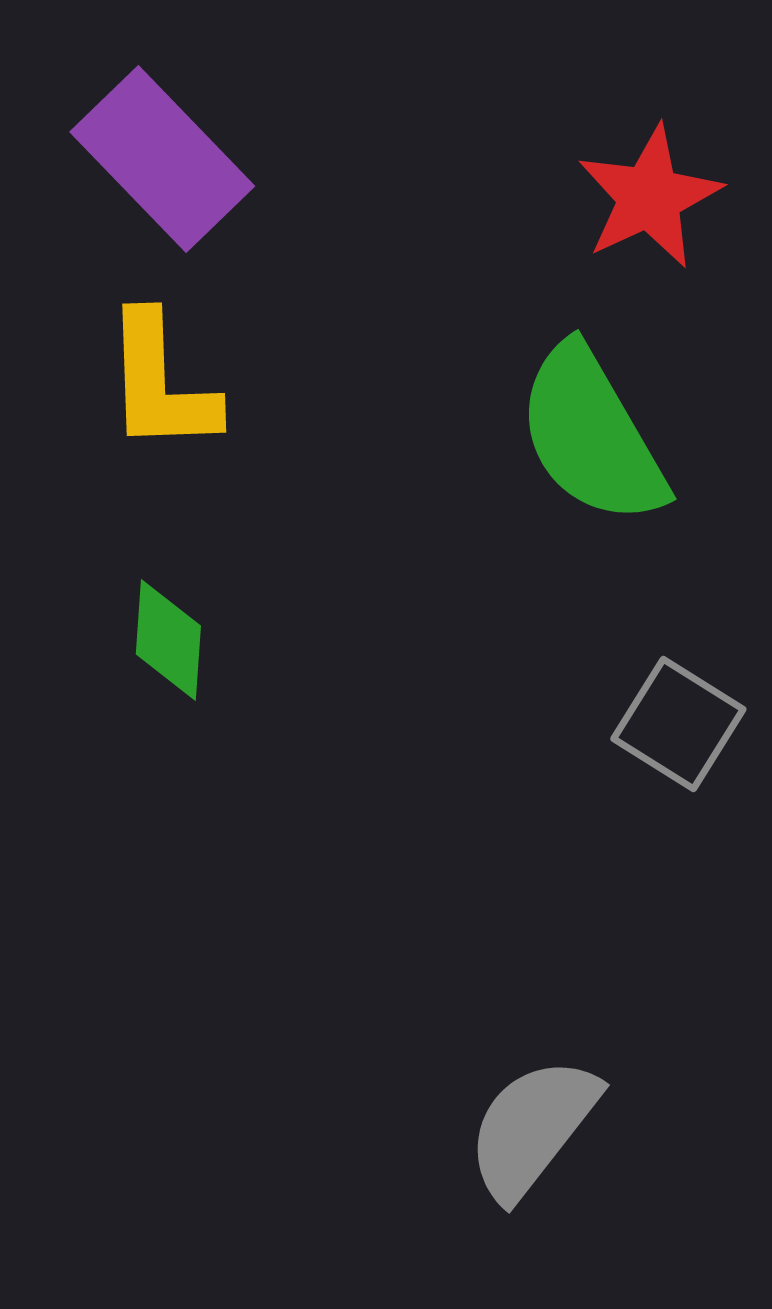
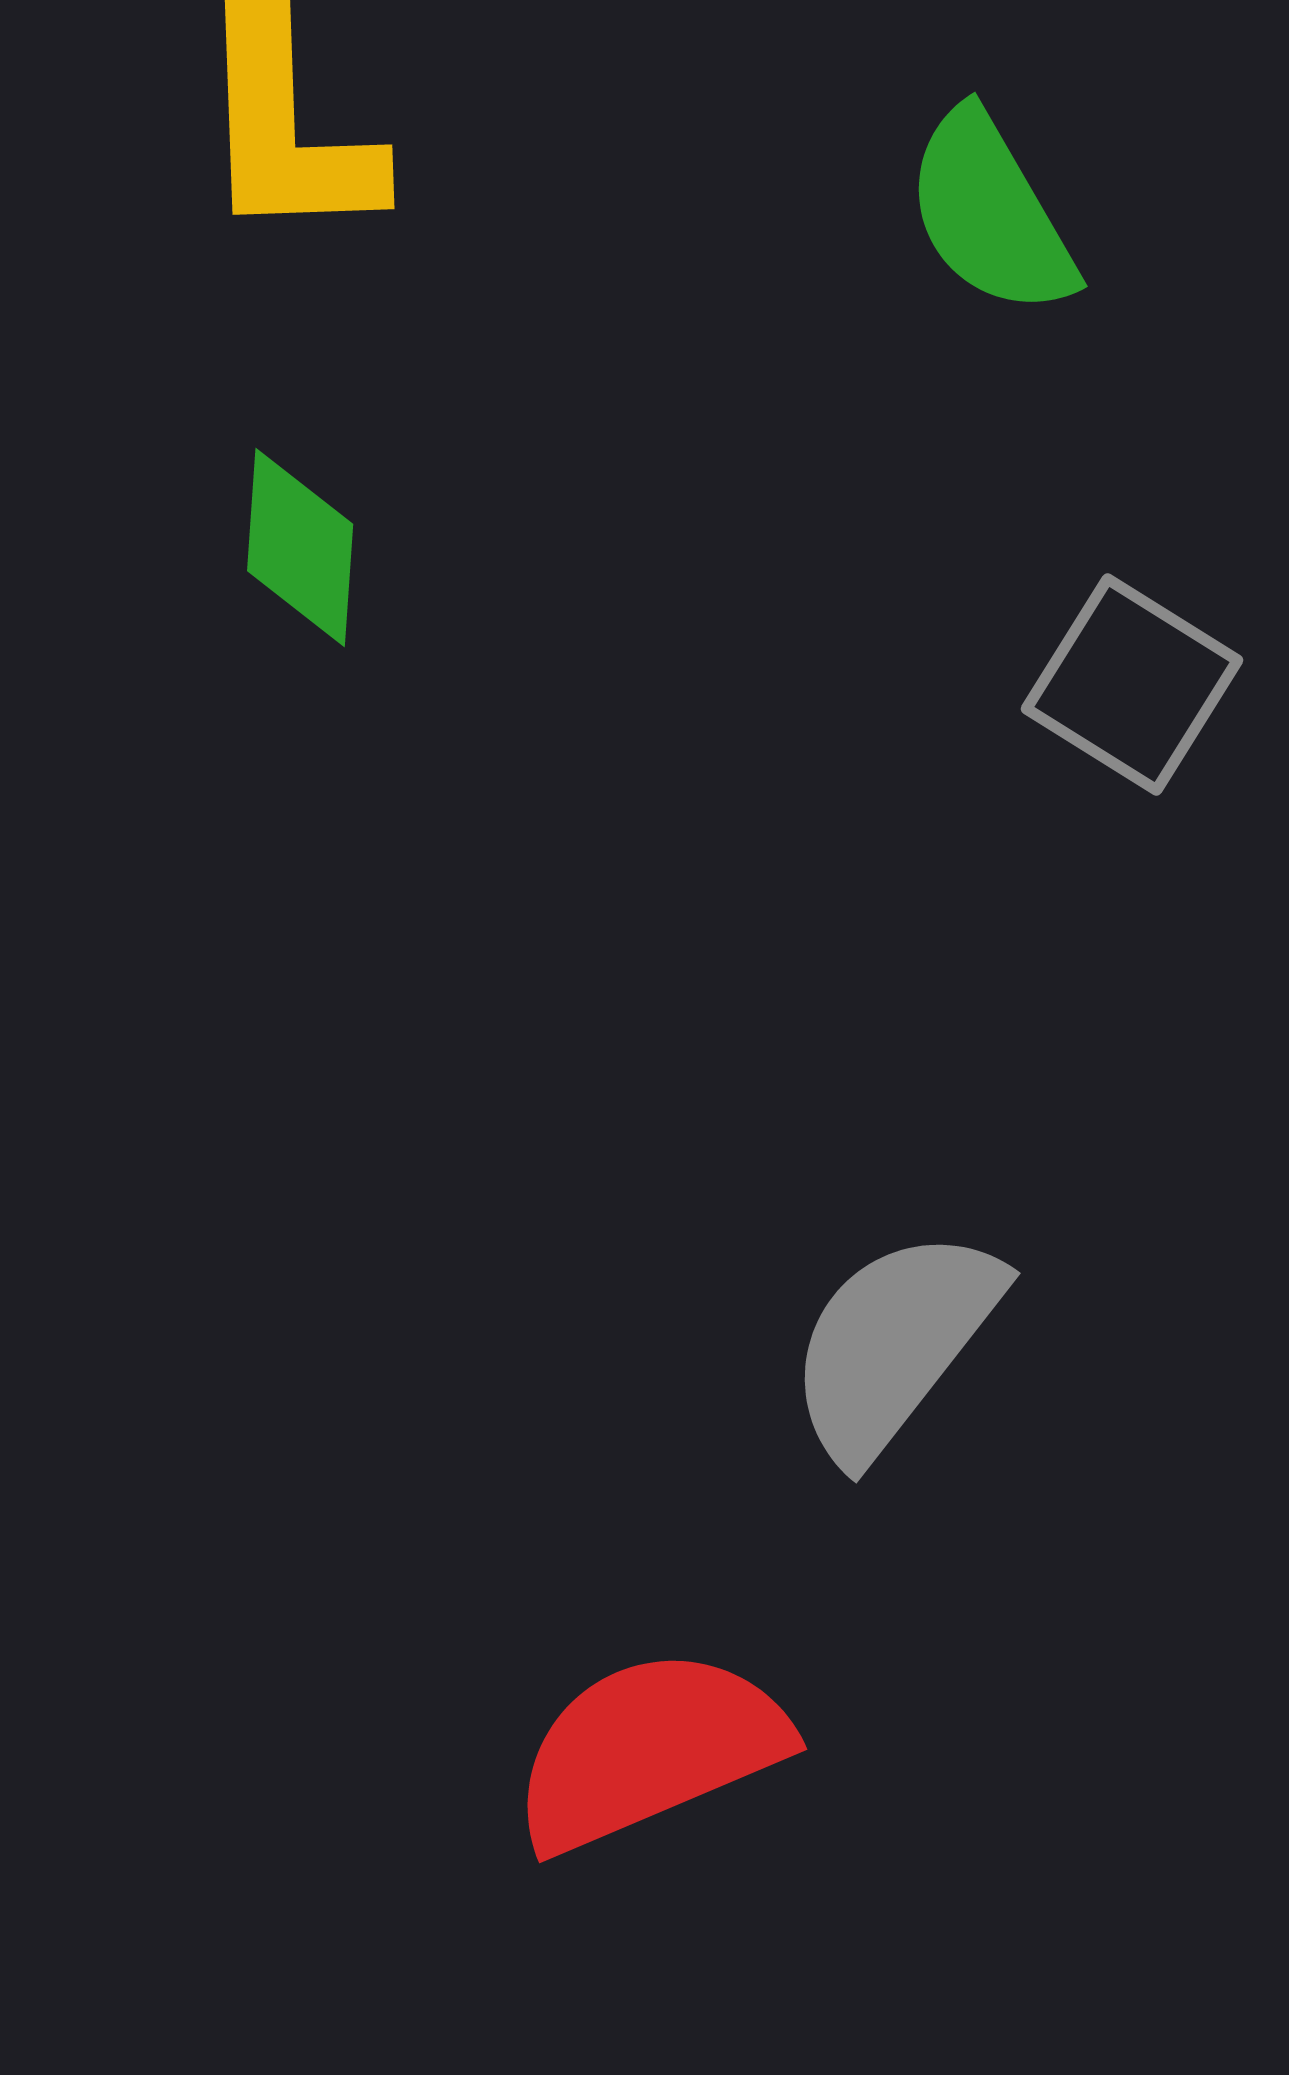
green semicircle: (591, 435) -> (990, 213), size x0.7

